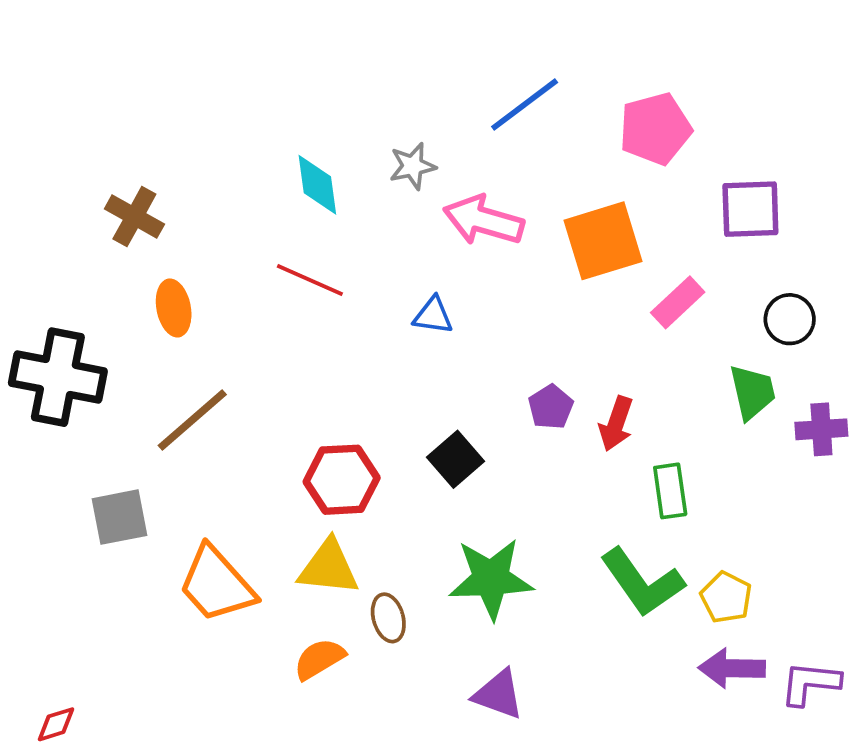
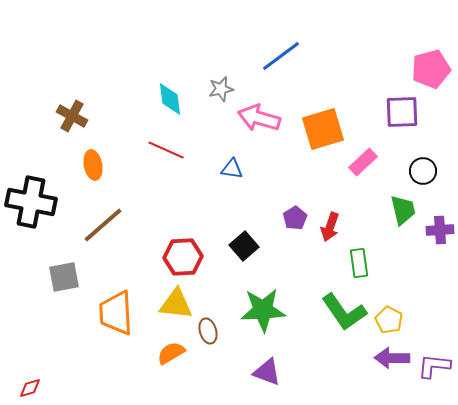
pink pentagon: (655, 129) -> (431, 69), moved
orange trapezoid: (217, 584) -> (116, 313), turned 39

